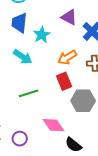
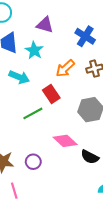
purple triangle: (69, 17) -> (45, 25), moved
red rectangle: (64, 81) -> (51, 94), moved

